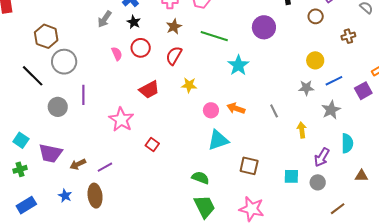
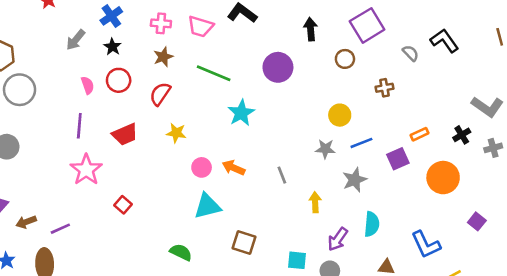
purple line: (83, 95) -> (79, 126), moved

